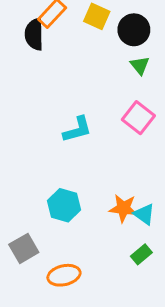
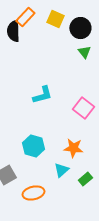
pink square: (138, 118) -> (83, 108), moved
cyan triangle: (144, 214) -> (61, 170), moved, turned 42

